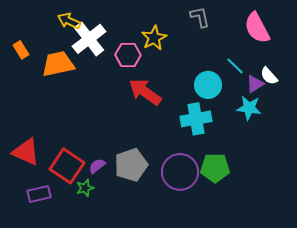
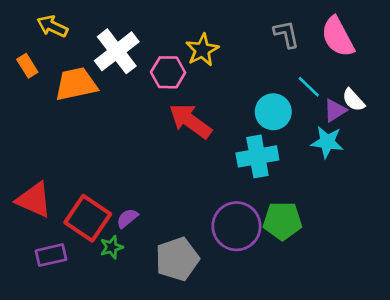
gray L-shape: (200, 17) -> (286, 34), moved
yellow arrow: (69, 21) -> (52, 26), moved
gray pentagon: (131, 165) -> (177, 259), moved

